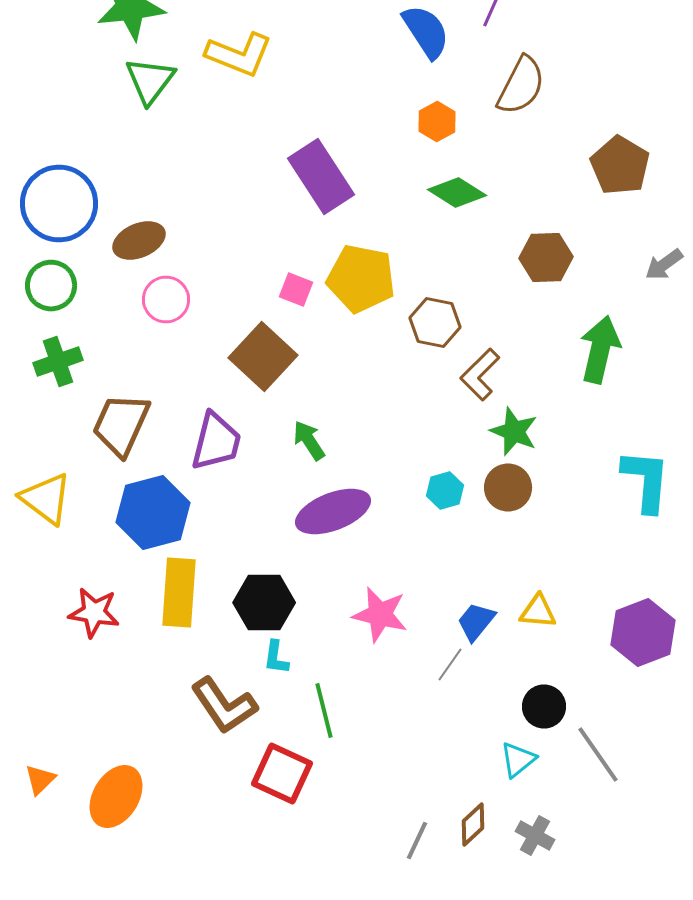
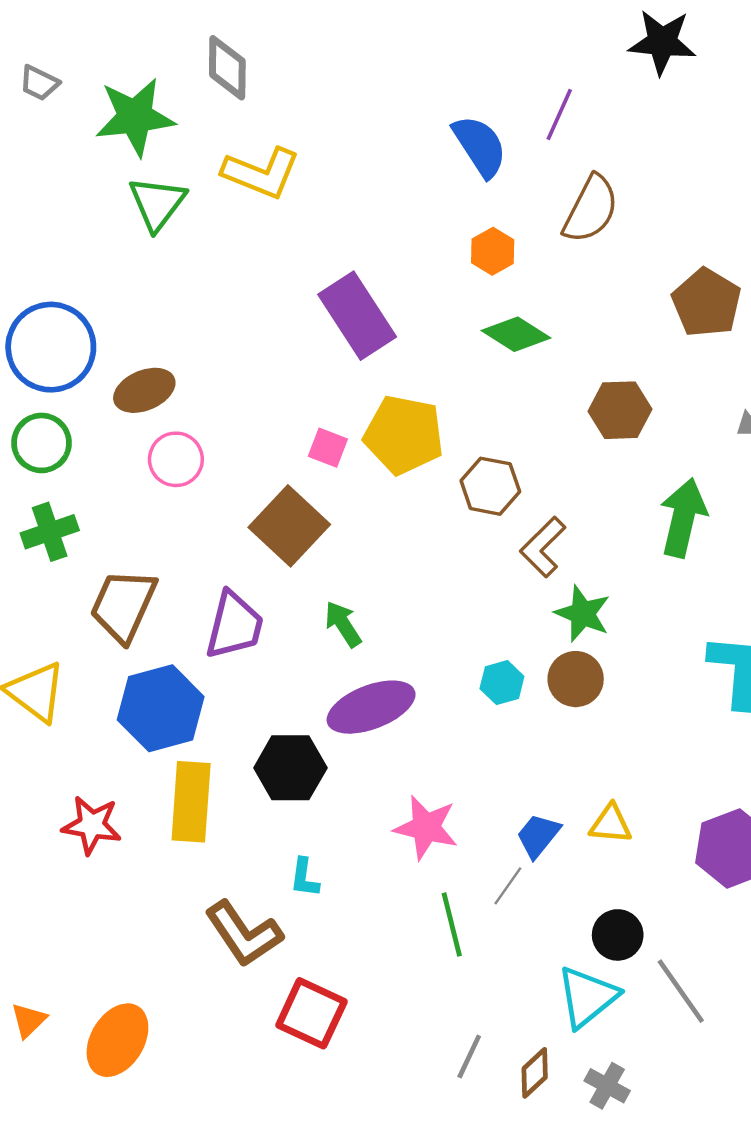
black hexagon: (264, 602) -> (290, 768), moved
green line: (324, 710) -> (452, 924), moved
cyan triangle: (518, 760) -> (587, 997), size x1.5
gray line: (417, 840) -> (469, 1057), moved

